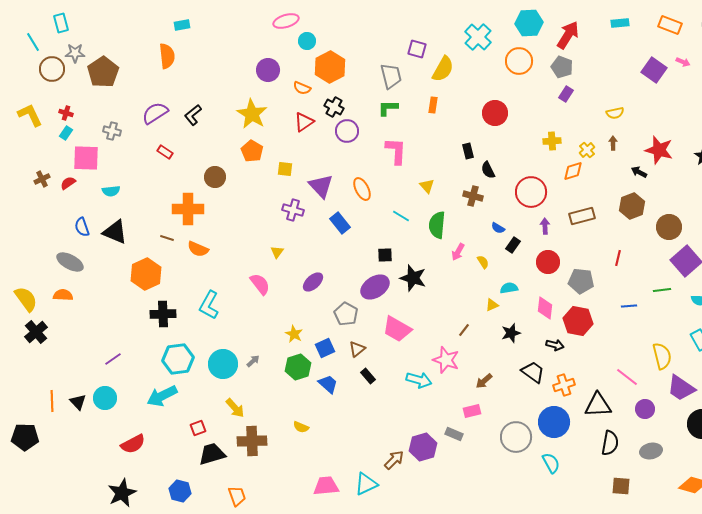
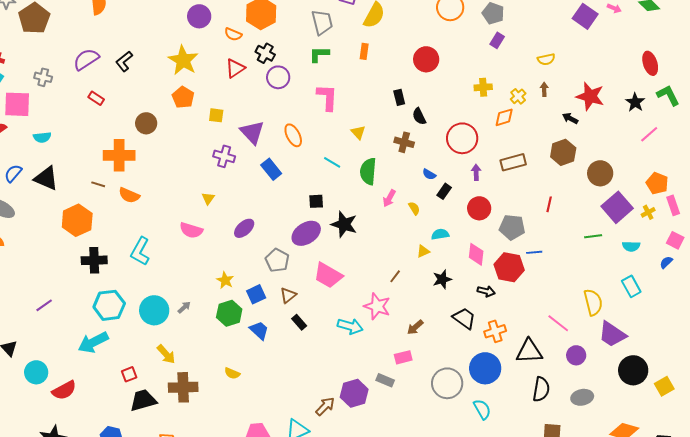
blue semicircle: (82, 227) -> (13, 173), turned 60
pink semicircle: (260, 284) -> (191, 230), turned 145
blue line: (629, 306) -> (534, 252), moved
cyan circle: (105, 398) -> (36, 372), moved

